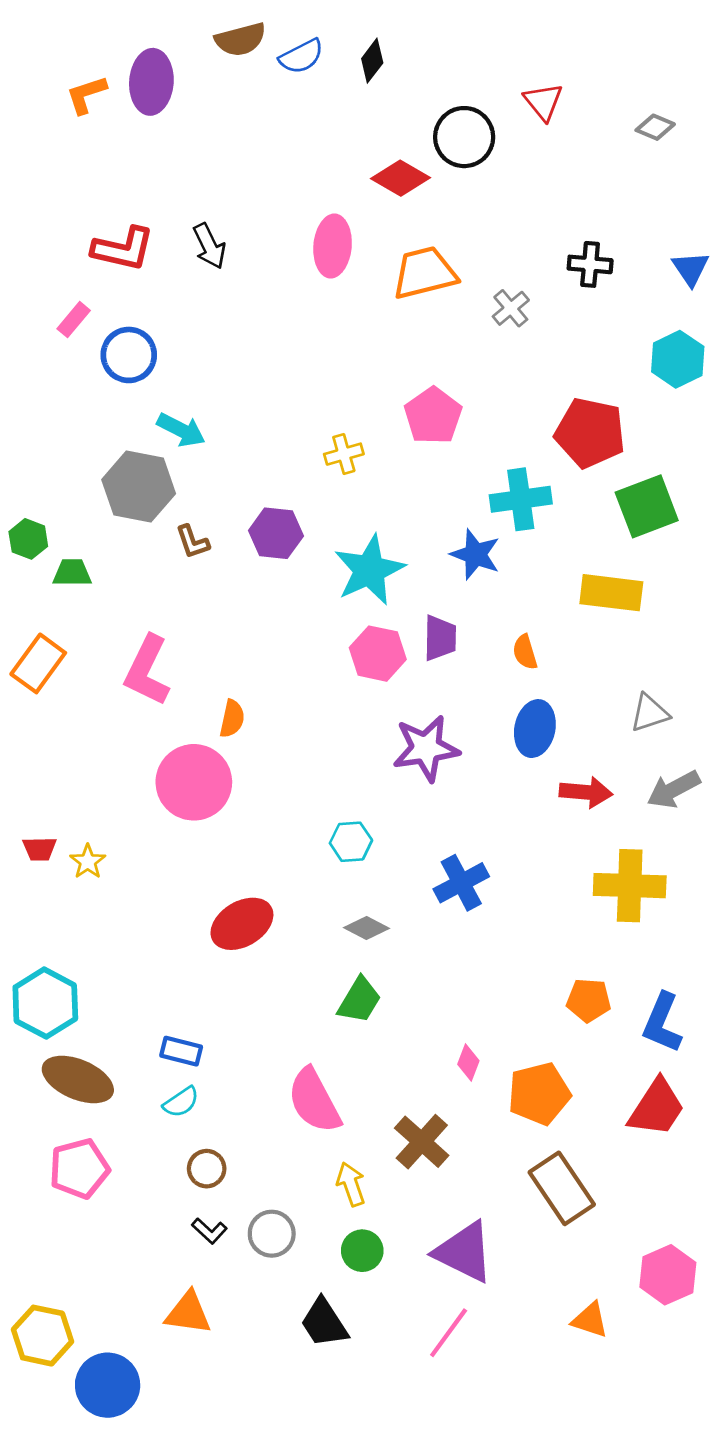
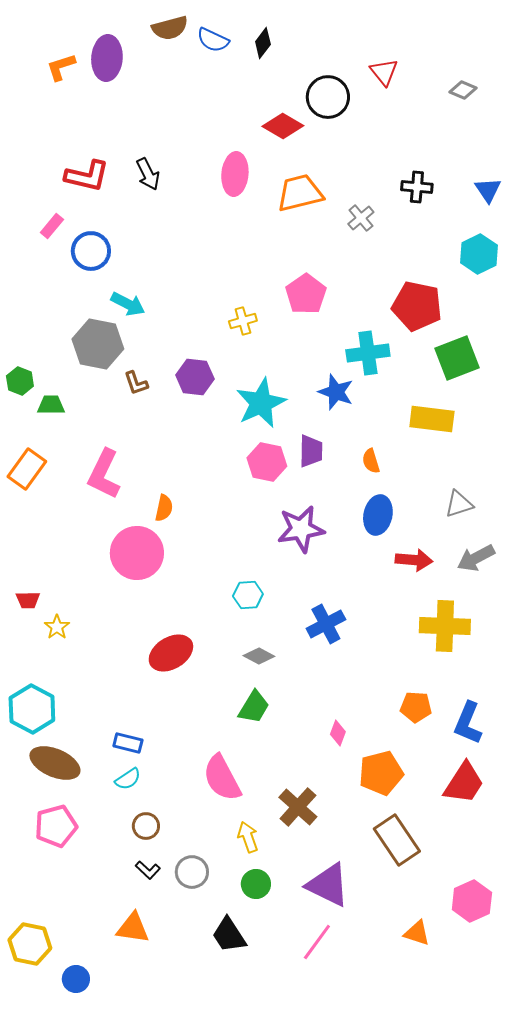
blue semicircle: (301, 56) -> (213, 40), turned 52
yellow star: (88, 862) -> (57, 627), moved
pink diamond: (468, 1062) -> (338, 733), moved
blue circle: (108, 1385) -> (76, 979), size x0.6

